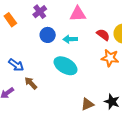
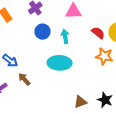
cyan arrow: (70, 39) -> (65, 36), turned 80
cyan ellipse: (65, 66) -> (60, 63), turned -30

